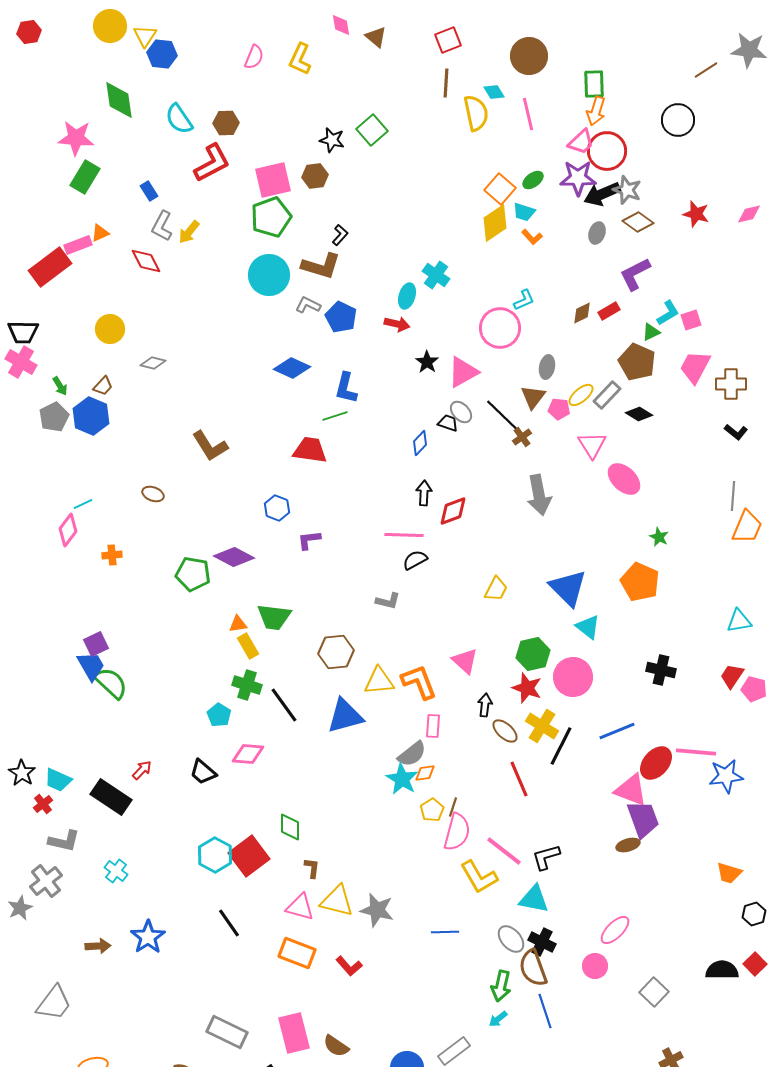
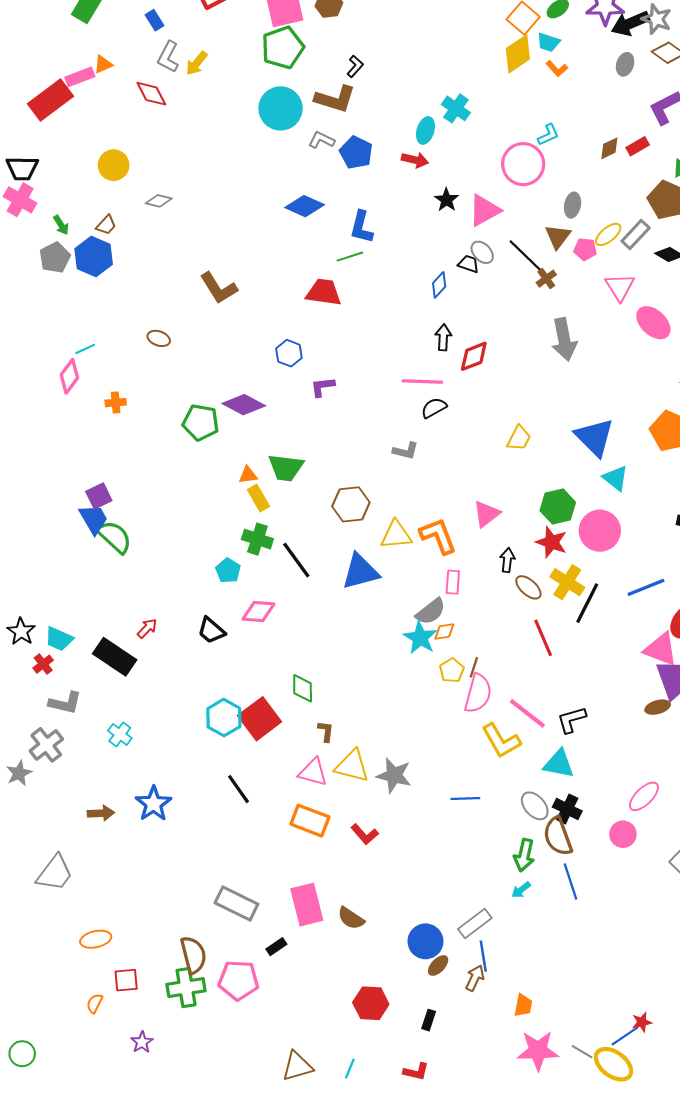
pink triangle: (465, 661) -> (486, 514), turned 40

